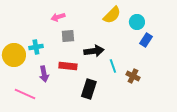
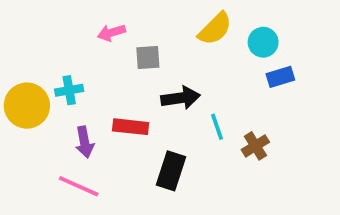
gray square: (68, 36) -> (148, 58), moved
blue rectangle: (146, 40) -> (280, 77), turned 40
brown cross: (133, 76) -> (255, 146), turned 32
pink line: (25, 94) -> (79, 186), moved

